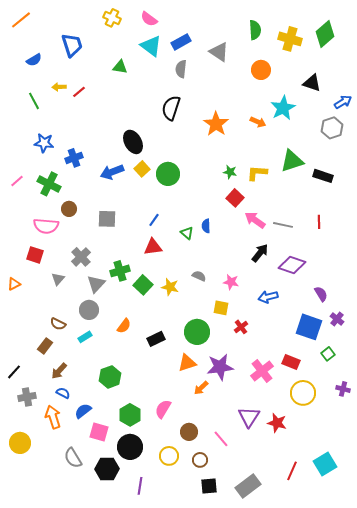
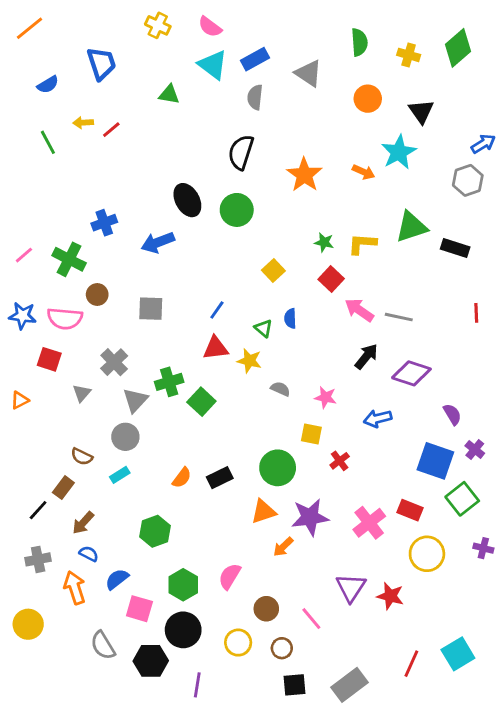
yellow cross: (290, 39) -> (409, 55), size x0.7
black triangle: (312, 83) -> (421, 111), moved, turned 36
blue star: (44, 143) -> (23, 316), moved
yellow square: (142, 169) -> (273, 271), moved
green circle: (168, 174) -> (237, 210), moved
red line: (319, 222) -> (476, 313), moved
yellow star: (170, 287) -> (249, 361), moved
orange semicircle: (124, 326) -> (182, 478), moved
green square: (328, 354) -> (462, 499), size x1.6
black line: (14, 372) -> (38, 510), moved

